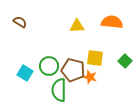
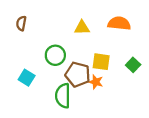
brown semicircle: (20, 22) -> (21, 23), turned -112
green circle: (49, 66) -> (55, 55), moved

